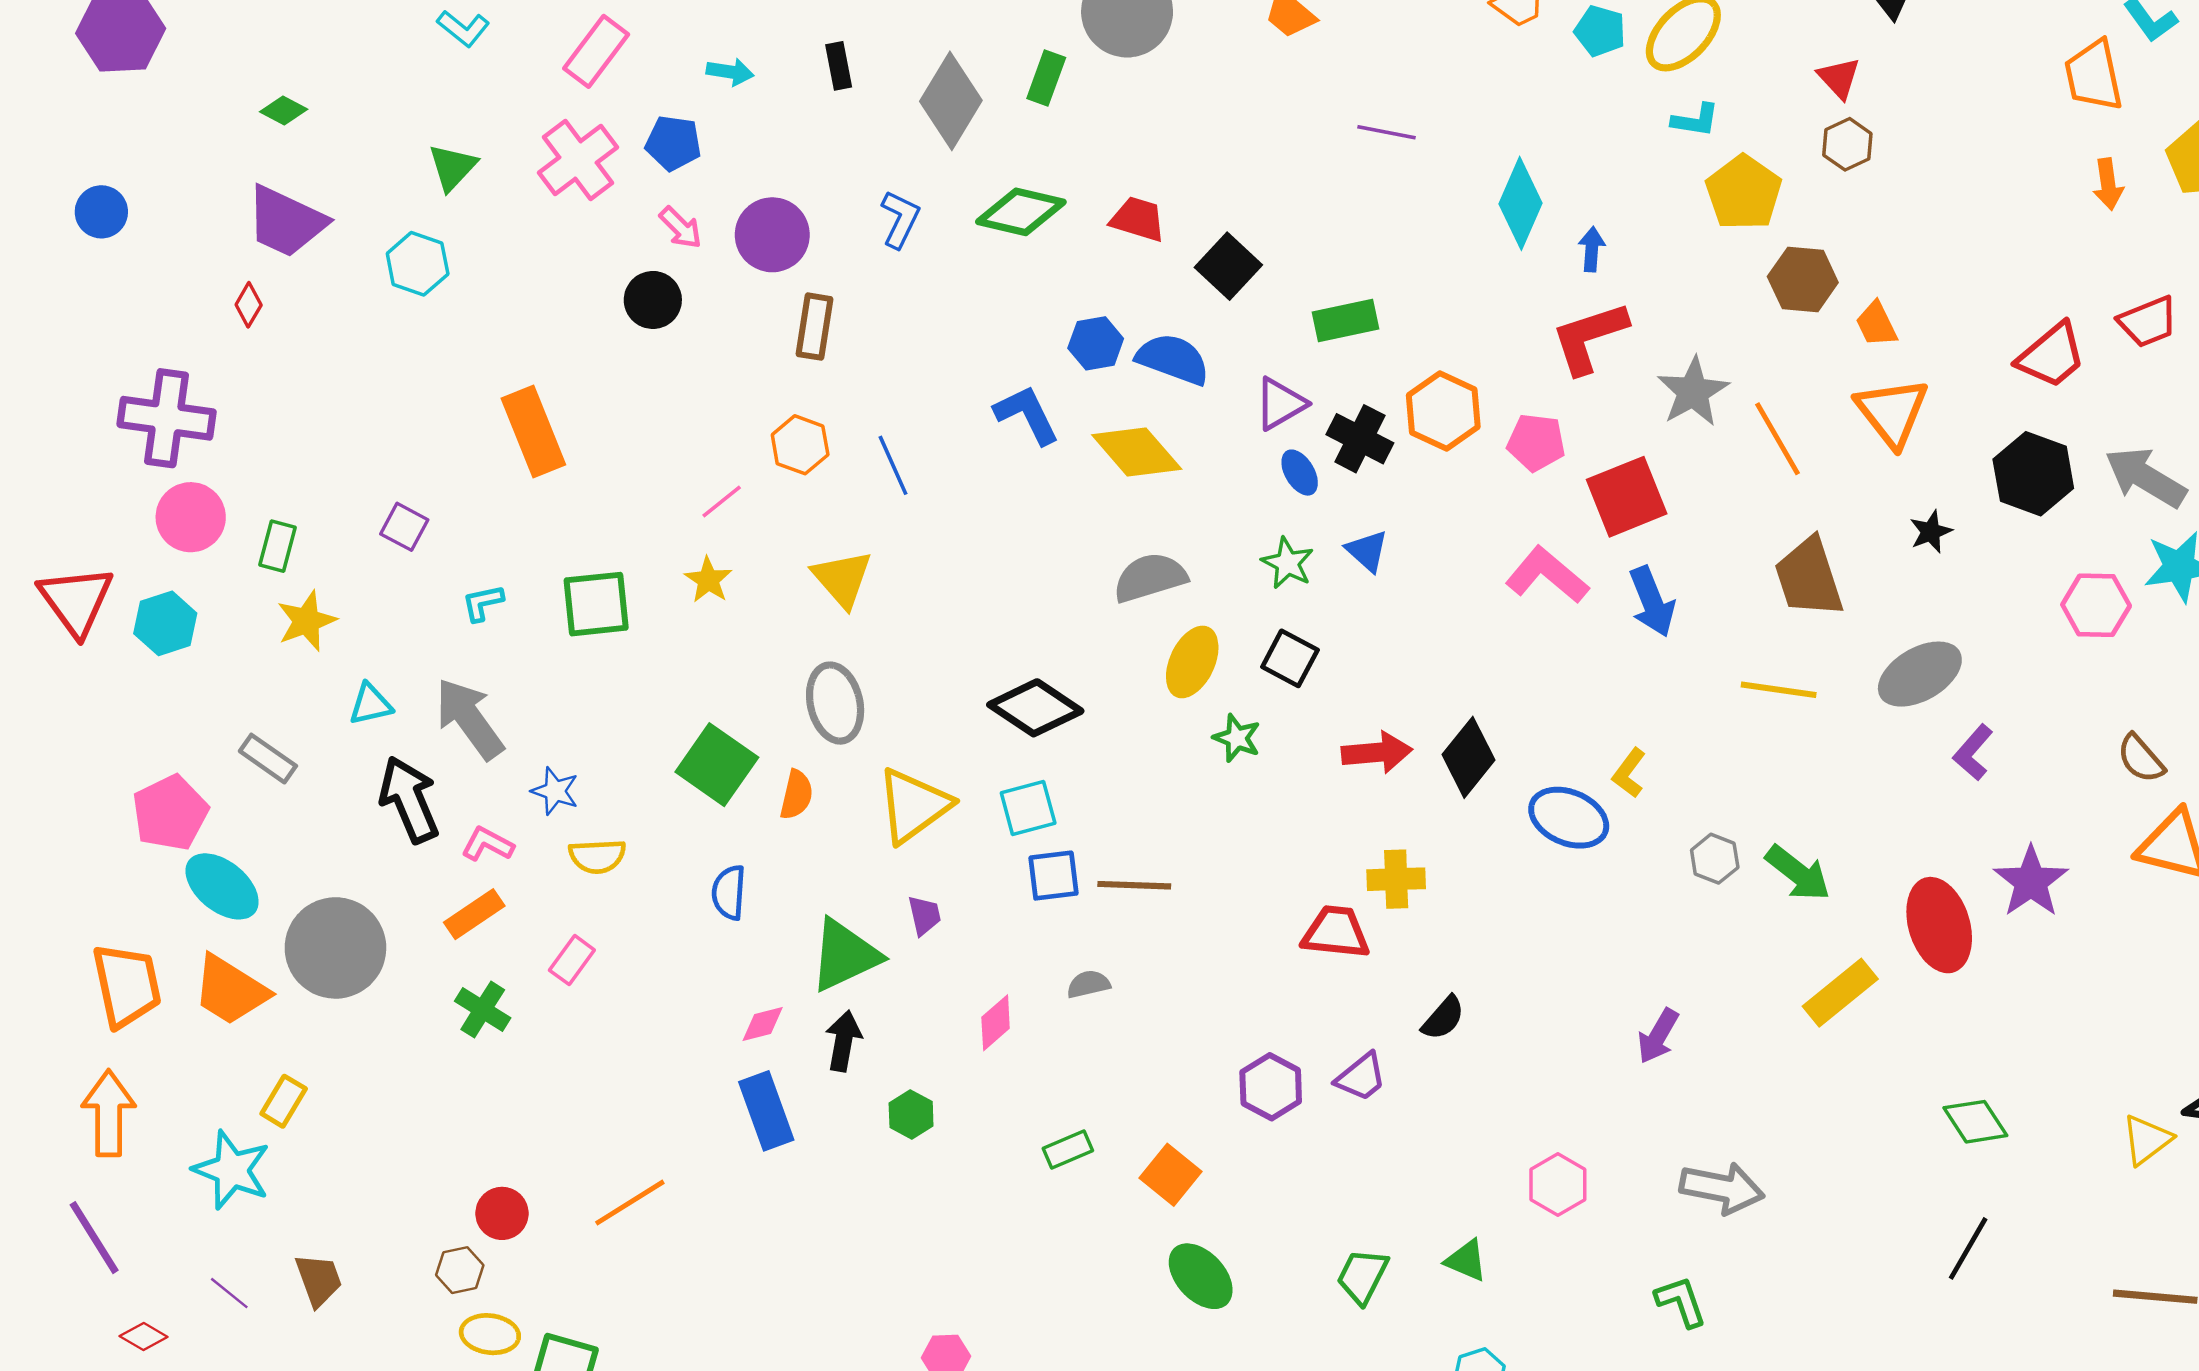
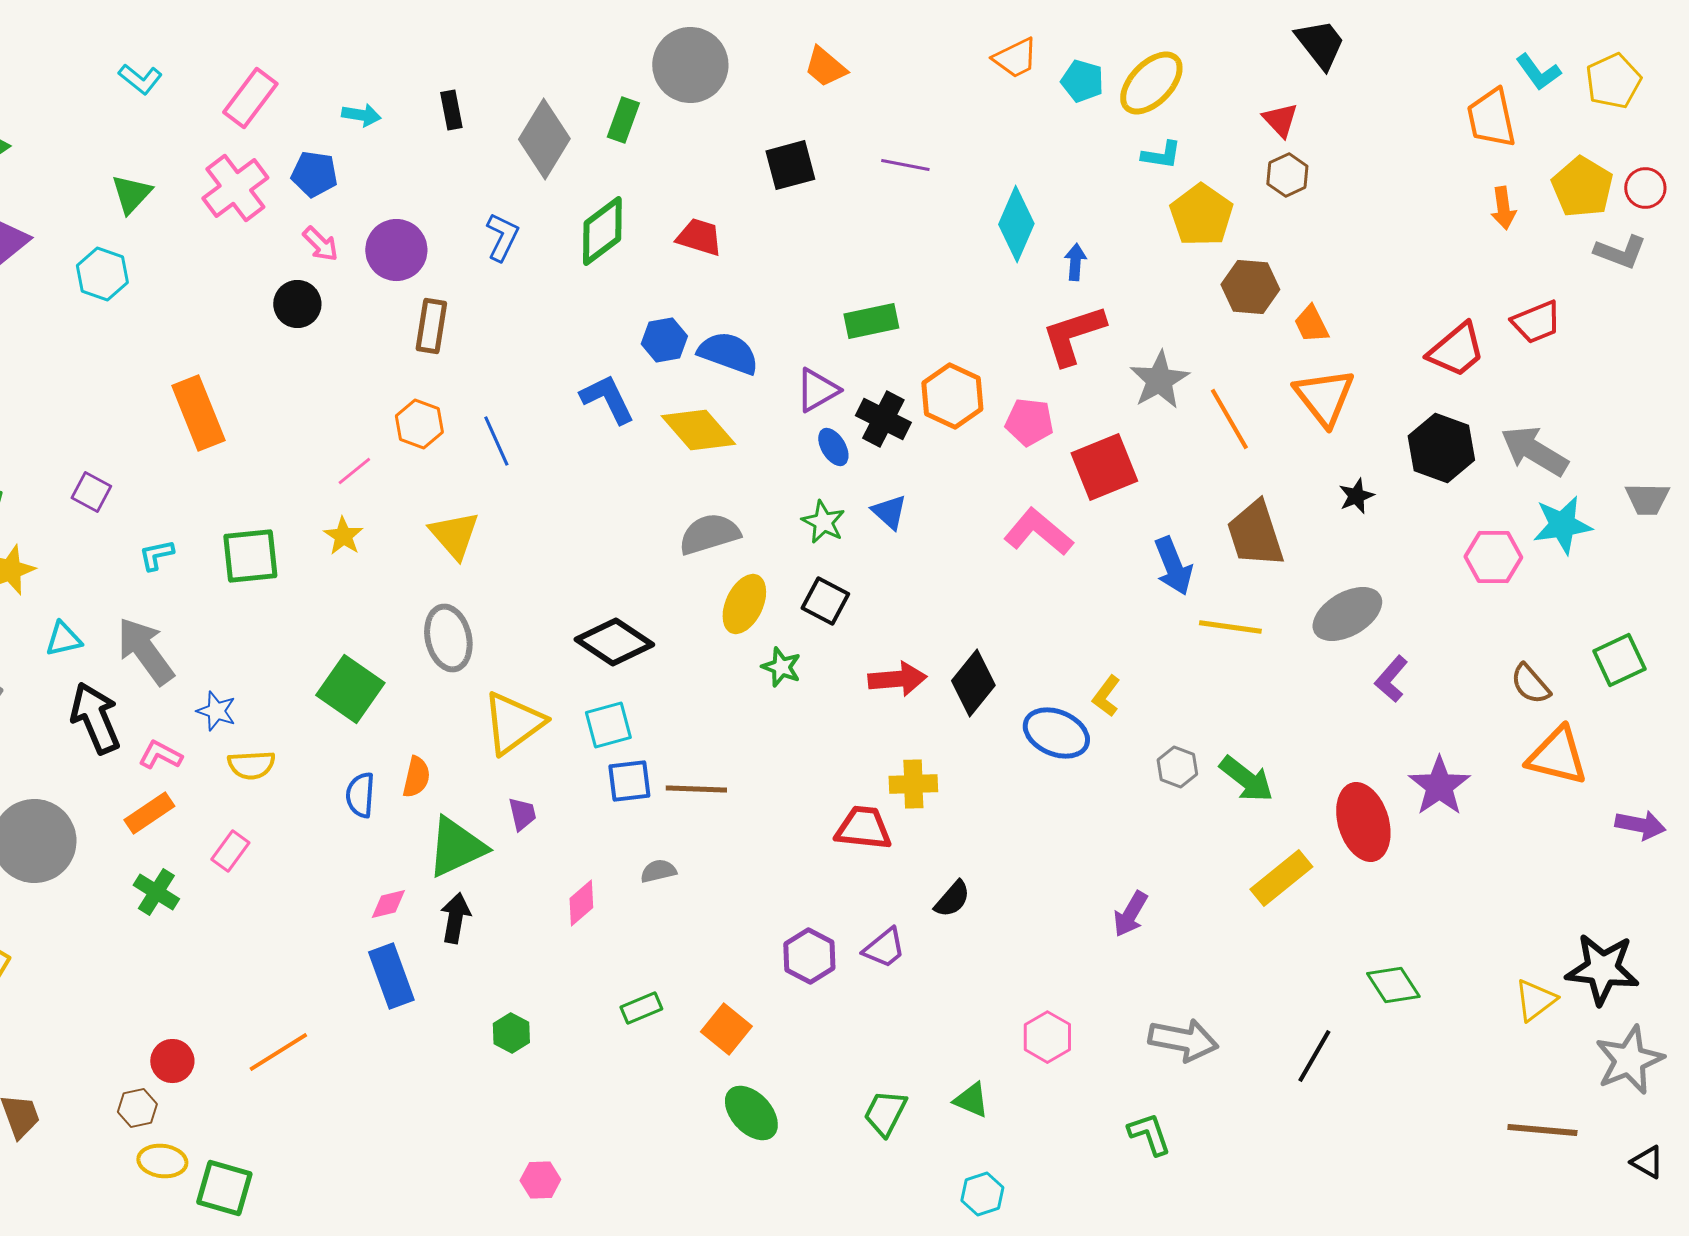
green diamond: (1021, 212) -> (602, 231), turned -50
black square: (1228, 266) -> (790, 165), moved, turned 32
blue arrow: (1652, 602) -> (1173, 566), moved
orange semicircle: (796, 795) -> (416, 777), moved
green hexagon: (911, 1114) -> (511, 1033), moved
black line: (1968, 1248) -> (1314, 1056), moved

